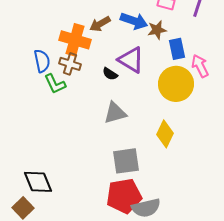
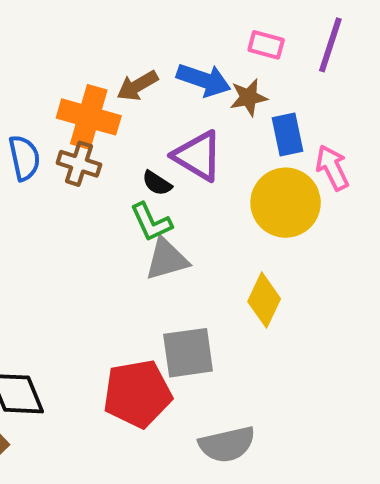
green L-shape: (55, 84) -> (151, 222), moved
red pentagon: (124, 196) -> (137, 394), moved

